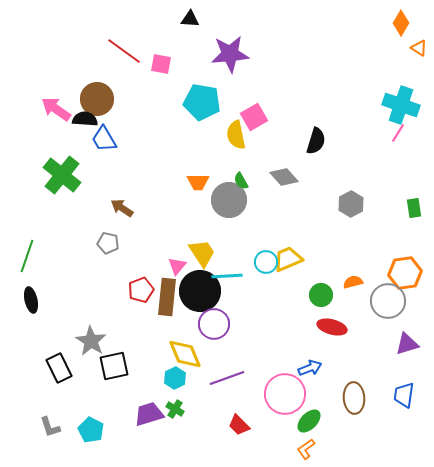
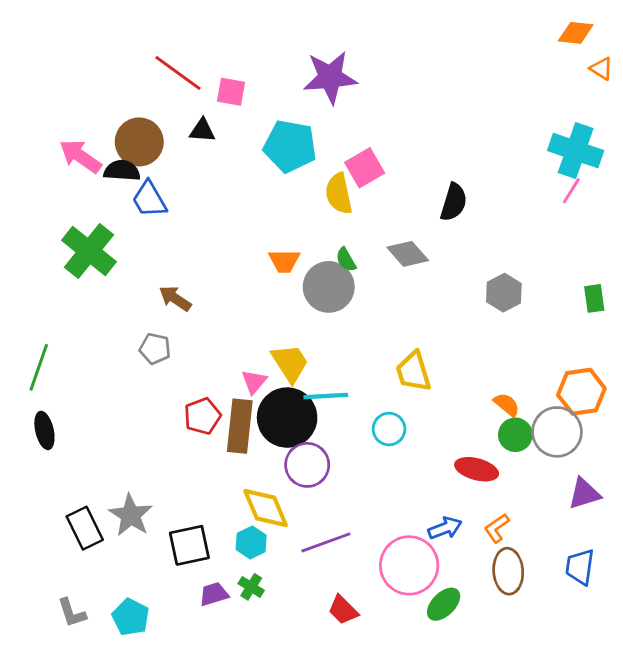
black triangle: (190, 19) -> (202, 130), moved
orange diamond: (401, 23) -> (576, 33), turned 65
yellow trapezoid: (288, 259) -> (413, 372), turned -84
cyan circle: (266, 262) -> (389, 429), moved
orange semicircle: (353, 282) -> (507, 405), turned 54
green circle: (321, 295) -> (515, 435), moved
gray star: (91, 341) -> (131, 515), moved
black square: (114, 366) -> (189, 545), moved
purple trapezoid: (149, 414) -> (214, 594), size x0.7
orange L-shape: (306, 449) -> (497, 528), moved

